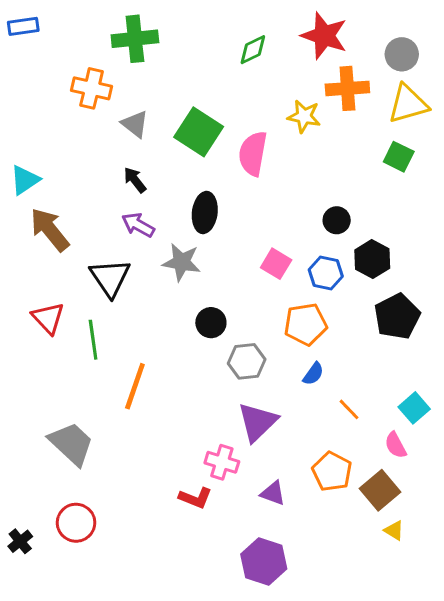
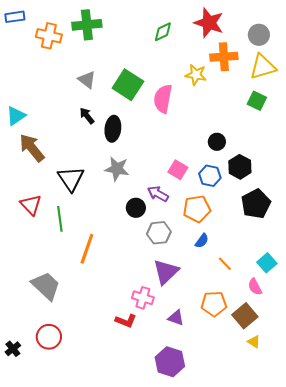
orange cross: (92, 88) -> (49, 36), moved
black ellipse: (205, 213) -> (113, 129), moved
purple arrow: (138, 225) -> (158, 194), moved
orange pentagon: (332, 472) -> (214, 304), turned -30

